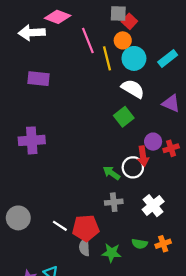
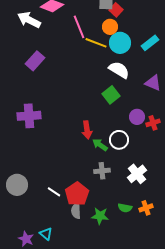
white arrow: (32, 33) -> (29, 20), turned 30
yellow line: (107, 58) -> (96, 43), turned -55
purple rectangle: (38, 79) -> (35, 61), turned -54
red arrow: (143, 156) -> (87, 130), moved
red pentagon: (86, 228) -> (77, 194), turned -30

